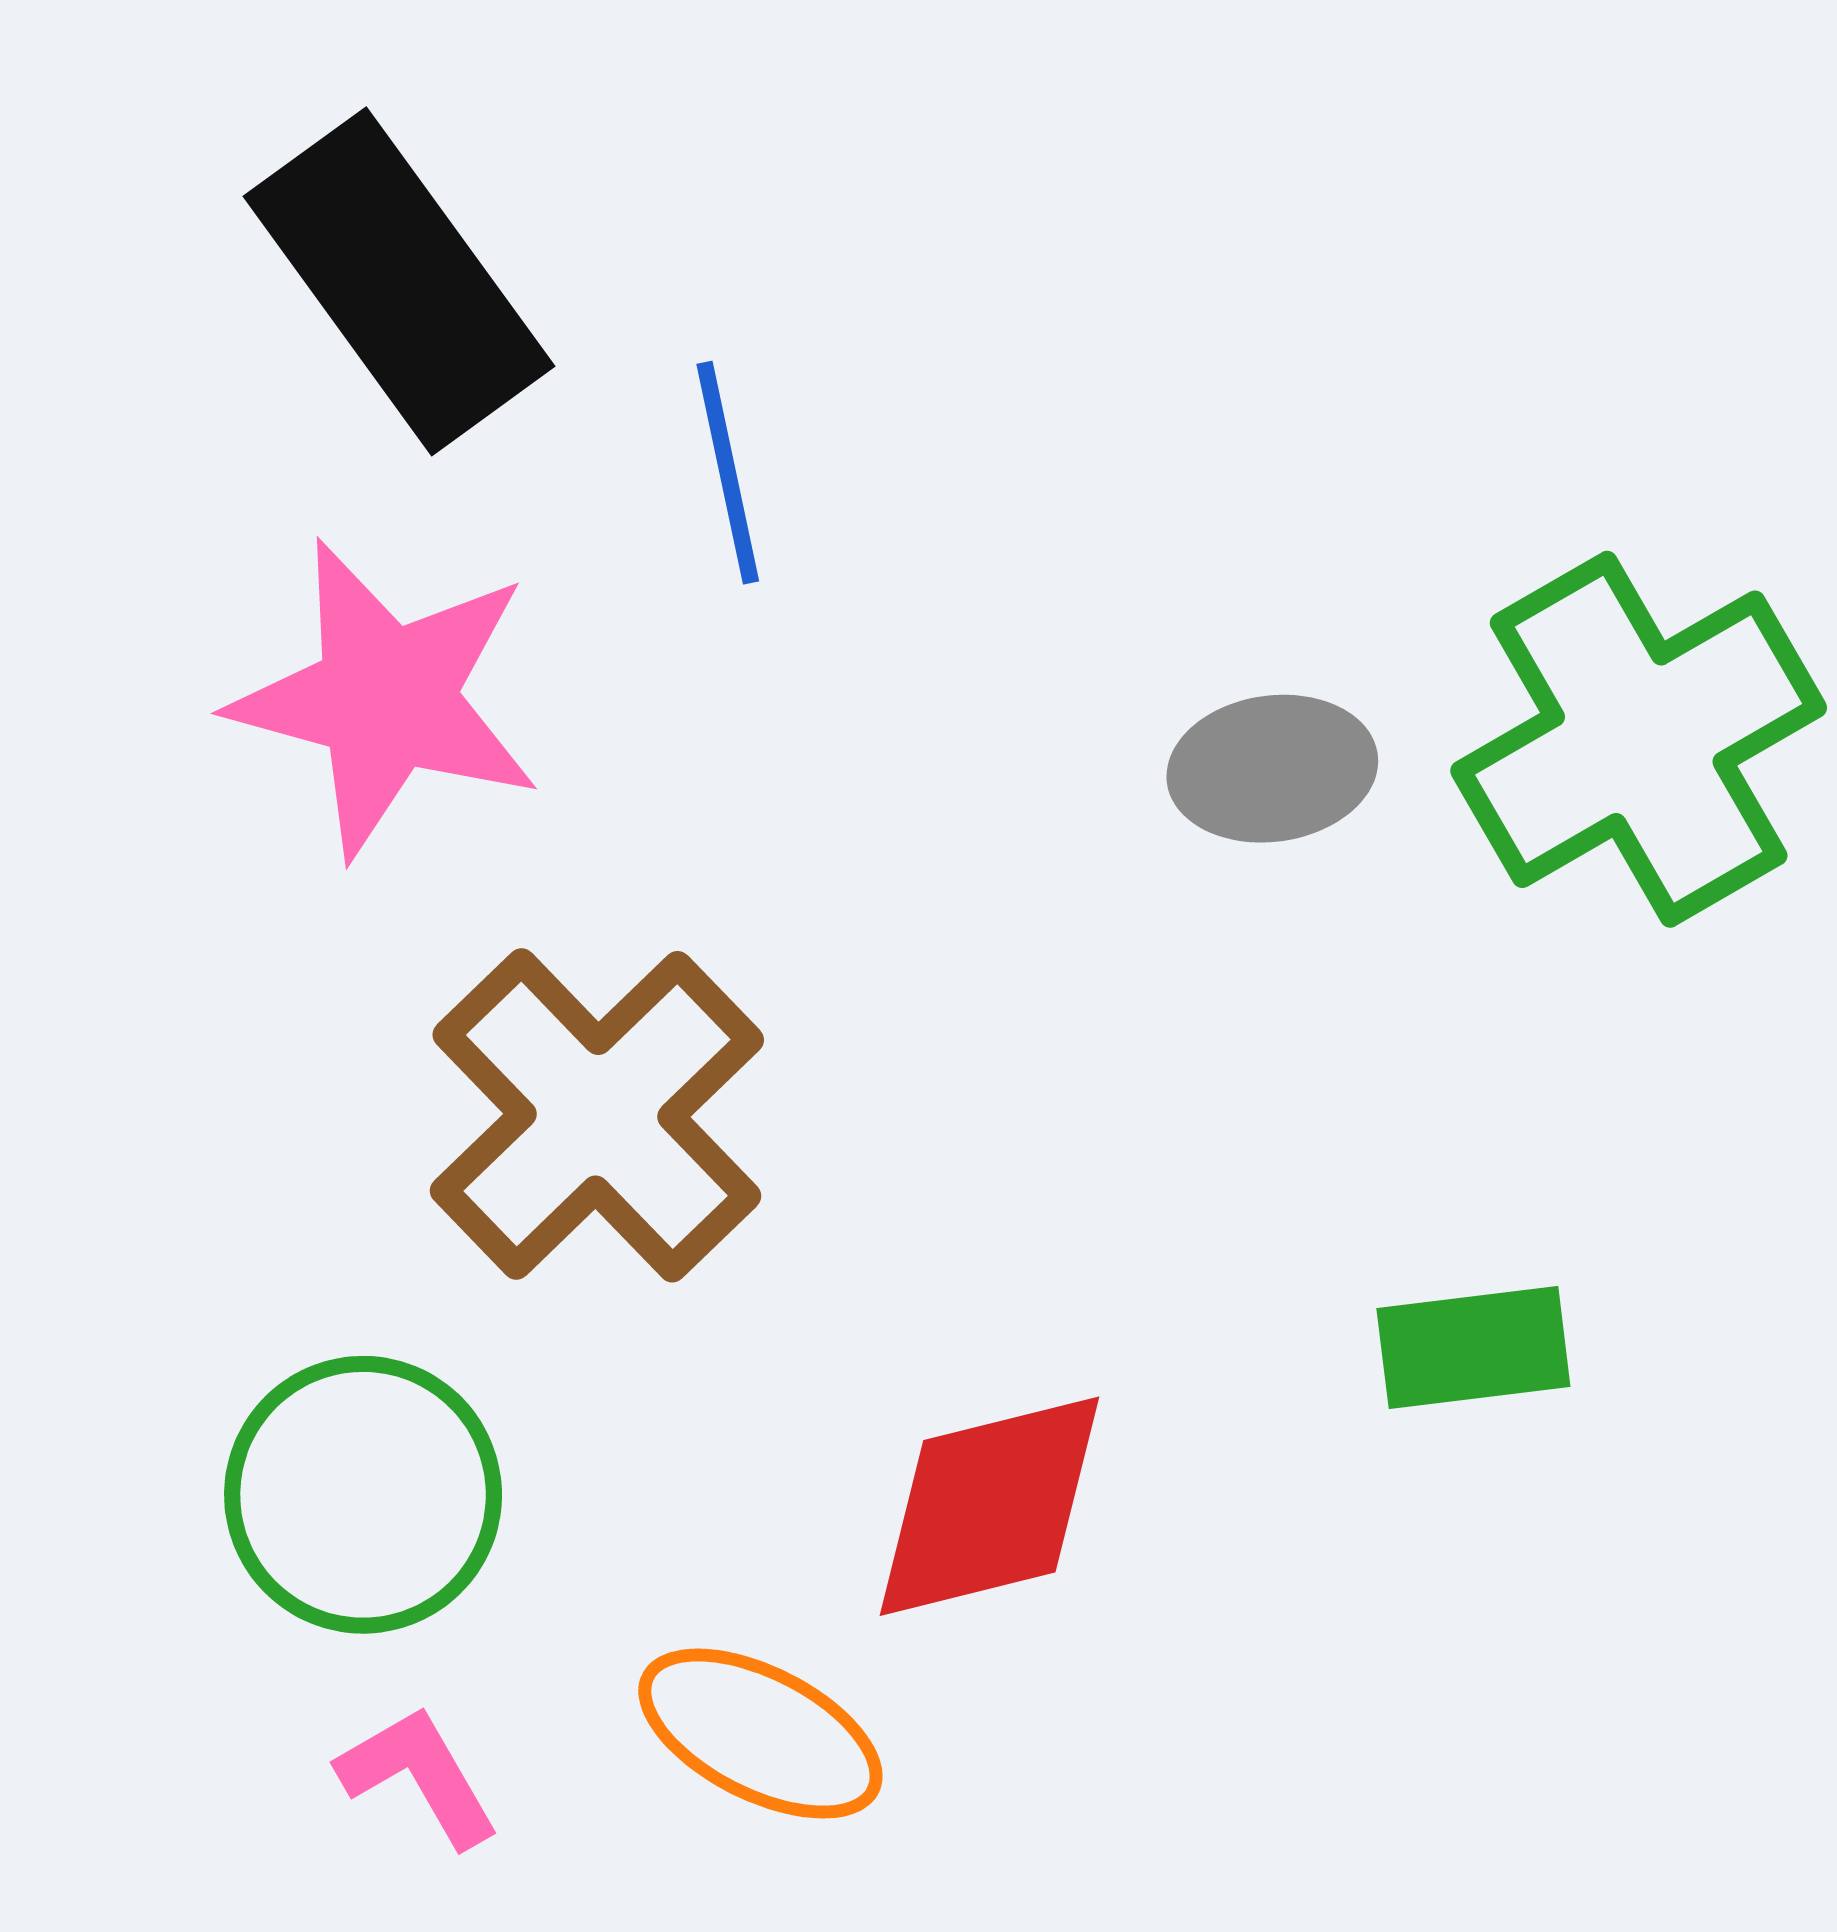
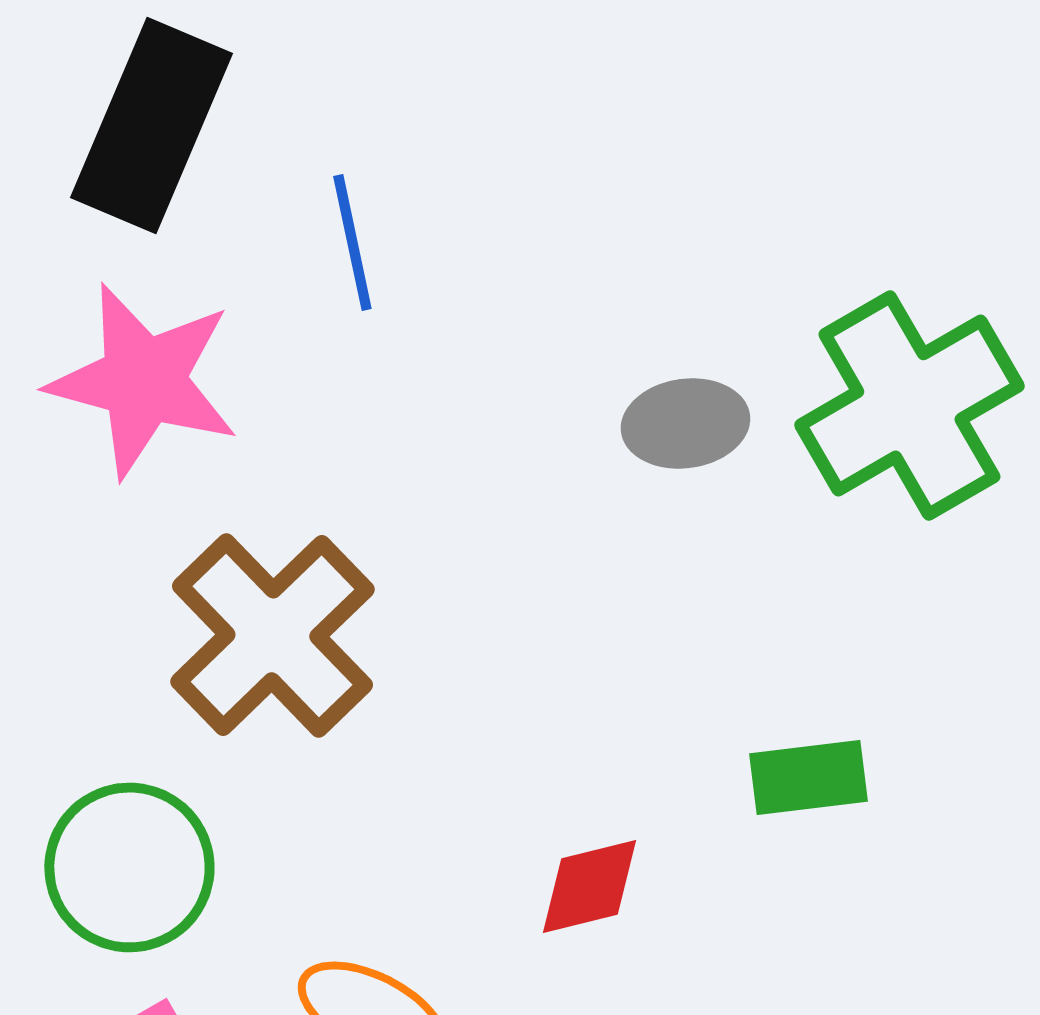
black rectangle: (399, 281) -> (151, 125), turned 59
red diamond: (989, 1506) -> (589, 886), moved, size x0.7

